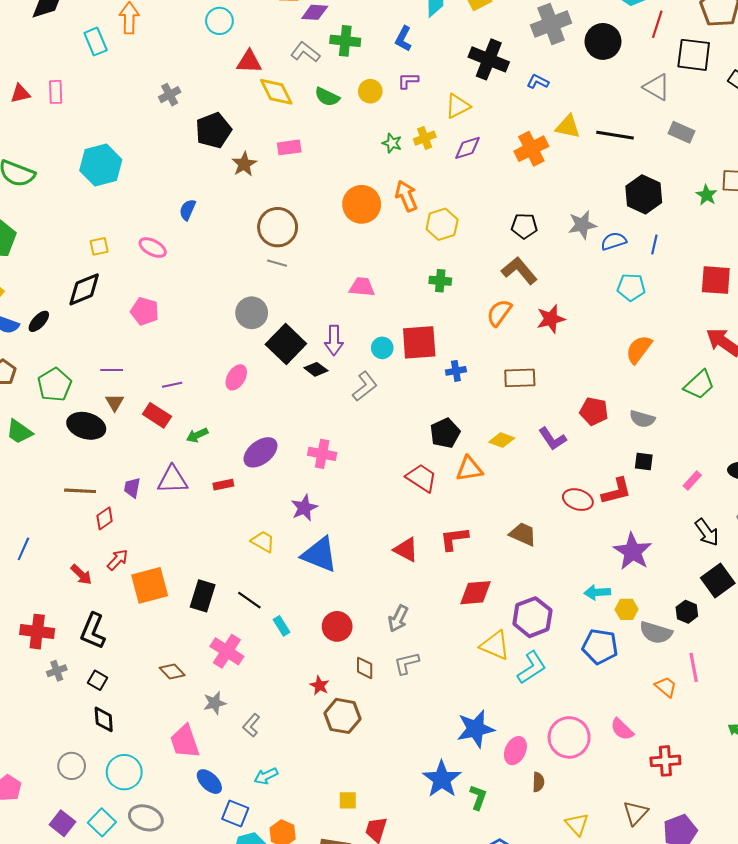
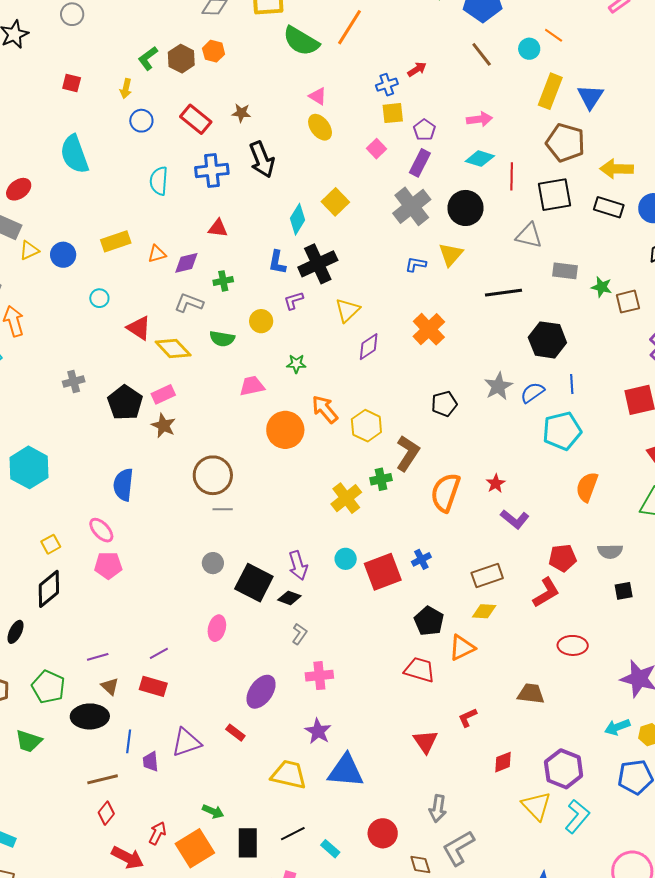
cyan circle: (219, 21) -> (99, 298), size x0.7
green cross: (345, 41) -> (223, 281), size x0.7
black cross: (489, 59) -> (318, 264), moved, turned -30
red triangle: (249, 62) -> (139, 328), turned 48
gray cross: (170, 95) -> (74, 381), turned 30
yellow triangle: (568, 127) -> (451, 254), moved, turned -44
yellow cross: (425, 138) -> (346, 498), moved, size x1.4
pink rectangle: (289, 147) -> (163, 394), moved
green star: (707, 195) -> (602, 287), moved
blue semicircle: (187, 210) -> (123, 485), size x1.5
pink ellipse: (153, 248) -> (101, 530), turned 36
brown L-shape: (519, 271) -> (408, 453), moved, turned 90
pink trapezoid: (362, 287) -> (252, 386), moved
cyan pentagon: (631, 287) -> (562, 431), size x1.4
pink pentagon: (145, 311) -> (108, 565), moved
gray circle: (252, 313) -> (213, 563), size x0.7
orange semicircle: (499, 313) -> (445, 492), size x1.4
red star: (551, 319) -> (496, 483), size x0.7
red square: (419, 342) -> (383, 572), moved
brown rectangle: (520, 378) -> (487, 575), moved
gray L-shape: (365, 386) -> (299, 634), moved, size x0.7
green arrow: (197, 435) -> (213, 811), moved, turned -115
purple L-shape: (552, 439) -> (515, 519), moved
red rectangle: (223, 485) -> (235, 733), turned 66
red L-shape: (616, 491) -> (546, 593), moved
red diamond: (105, 518) -> (106, 813), moved
red L-shape: (454, 539) -> (468, 718), size x0.7
yellow trapezoid: (263, 541) -> (289, 775), size x1.5
blue line: (23, 549) -> (129, 741), moved
red triangle: (406, 550) -> (425, 742), turned 44
red arrow: (81, 575) -> (128, 858), size x1.4
red diamond: (475, 593) -> (503, 762), size x0.7
black line: (249, 600) -> (293, 834), turned -45
yellow triangle: (495, 645) -> (536, 806), turned 40
gray L-shape: (407, 663) -> (458, 848), size x1.4

